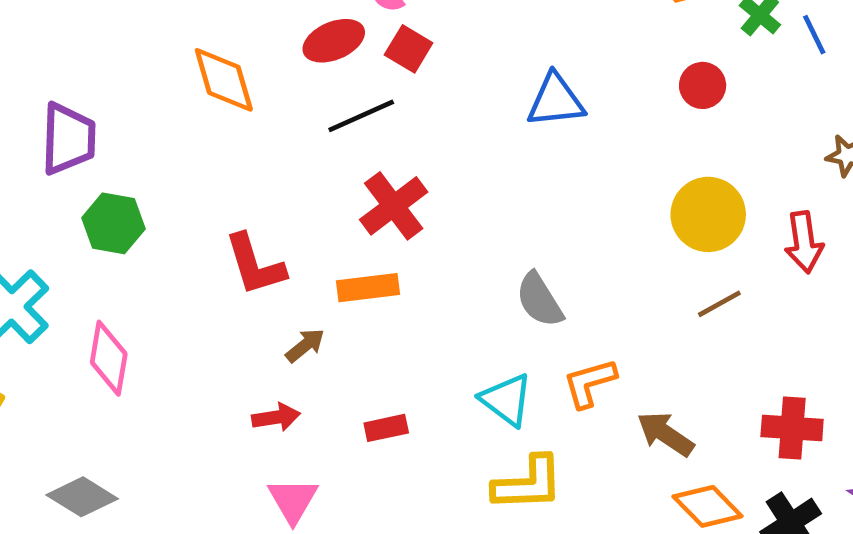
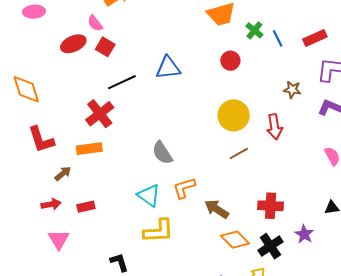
orange diamond: (224, 80) -> (26, 89), moved
black line: (361, 116) -> (122, 82), moved
red rectangle: (386, 428) -> (86, 207), moved

